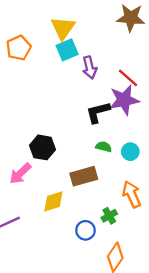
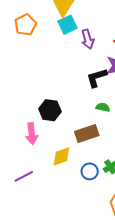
pink arrow: (20, 174) -> (32, 134), turned -50
blue circle: (85, 230) -> (90, 171), moved

